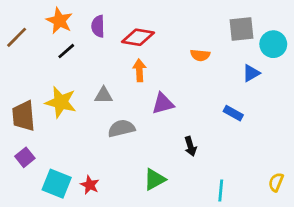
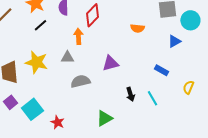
red diamond: (138, 37) -> (92, 15), turned -55
orange arrow: (139, 70) -> (78, 36), moved
yellow semicircle: (276, 182) -> (188, 87), moved
cyan square: (57, 184) -> (32, 109), moved, turned 30
cyan line: (221, 190) -> (152, 98), moved, turned -35

